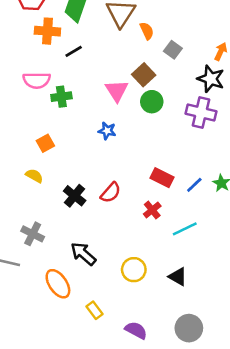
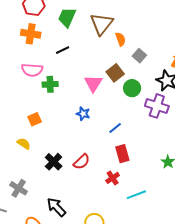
orange cross: (47, 31) -> (31, 34), moved
green circle: (152, 102) -> (132, 88), moved
red rectangle: (162, 178) -> (122, 154), turned 42
blue line: (194, 185) -> (115, 128), moved

